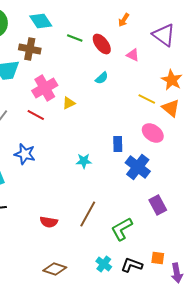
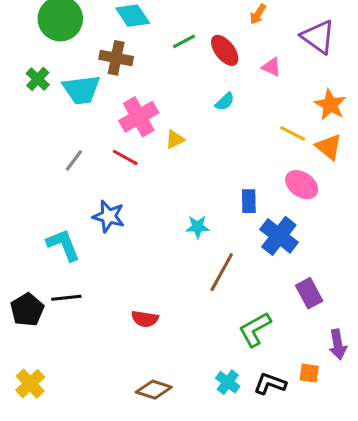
green line: (75, 38) -> (184, 41), turned -49
brown line: (88, 214) -> (222, 272), moved
purple arrow: (177, 273) -> (338, 344), moved

